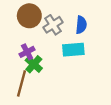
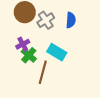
cyan rectangle: (73, 50) -> (57, 52), moved, turned 36
brown line: (21, 83) -> (43, 72), moved

